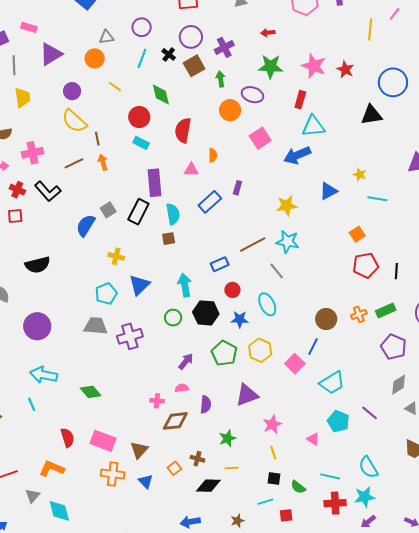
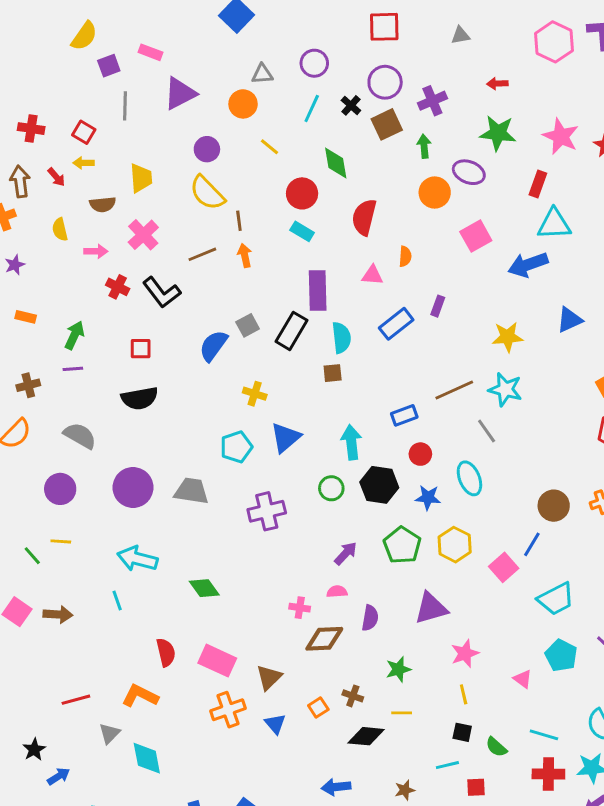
yellow trapezoid: (22, 98) -> (141, 178), moved
pink cross: (32, 153) -> (143, 235), turned -35
red square: (15, 216) -> (141, 349), moved
gray trapezoid: (96, 326) -> (191, 491), moved
orange cross: (113, 474) -> (228, 710), turned -30

